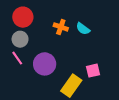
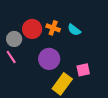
red circle: (23, 17) -> (32, 29), moved
purple circle: (45, 64) -> (49, 59), moved

